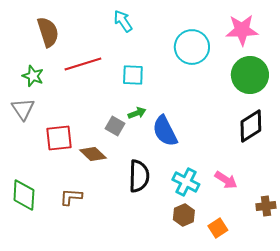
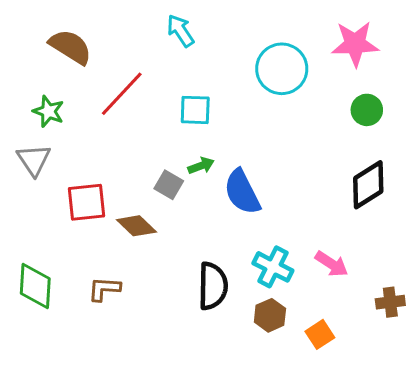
brown semicircle: (48, 32) -> (70, 47), turned -40
red line: (83, 64) -> (122, 94), turned -30
green circle: (250, 75) -> (367, 110), size x0.6
black semicircle: (139, 176) -> (213, 286), moved

